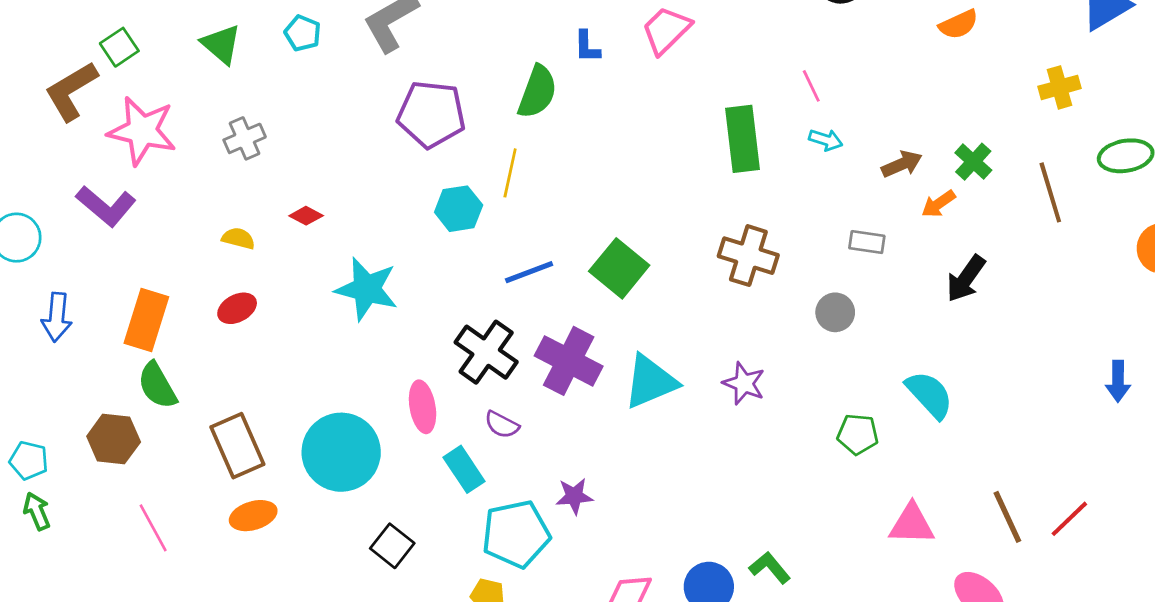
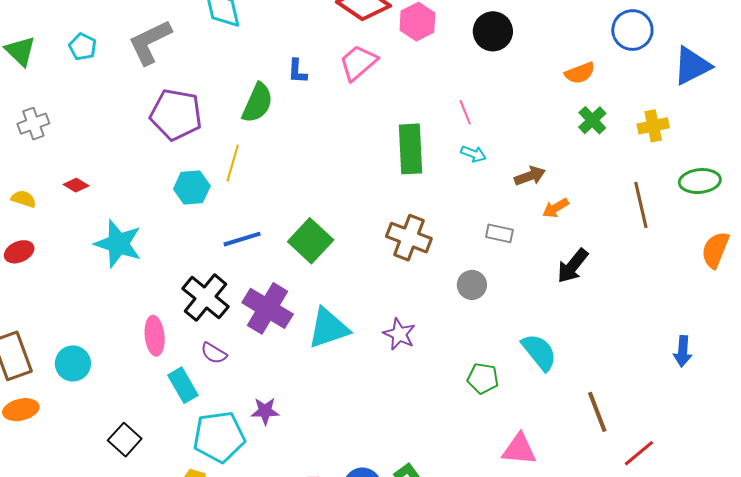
green cross: (973, 162) -> (592, 120), moved
cyan circle: (341, 452) -> (73, 363), moved, size x0.6
brown line: (1007, 517) -> (597, 412), moved

